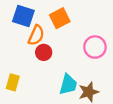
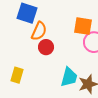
orange square: (60, 18) -> (83, 26), moved, turned 36

